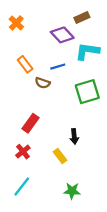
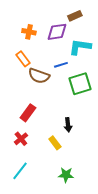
orange cross: (16, 23) -> (29, 32), moved, turned -32
purple diamond: (62, 35) -> (57, 32), turned -55
blue line: (58, 67) -> (61, 65), moved
brown semicircle: (43, 83) -> (39, 76), size x1.5

